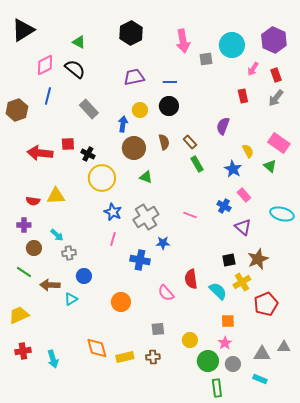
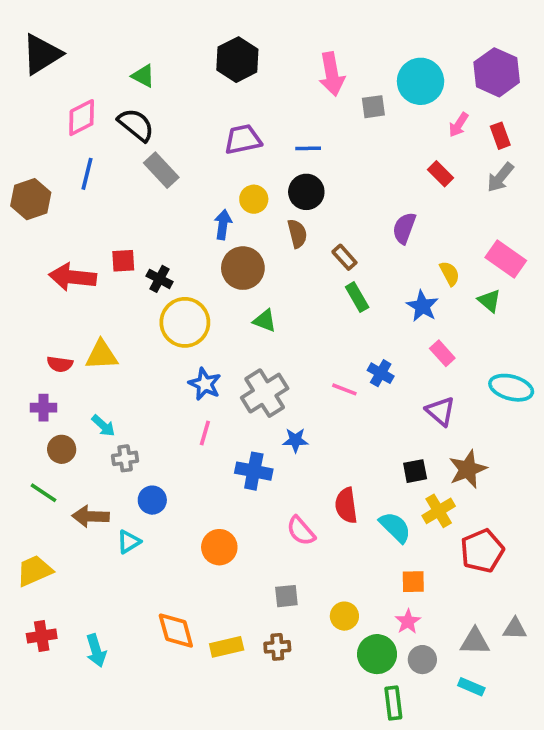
red rectangle: (243, 96) -> (440, 174), turned -32
gray rectangle: (89, 109) -> (161, 170), moved
brown semicircle: (164, 142) -> (297, 234), moved
blue cross: (224, 206) -> (381, 373), moved

